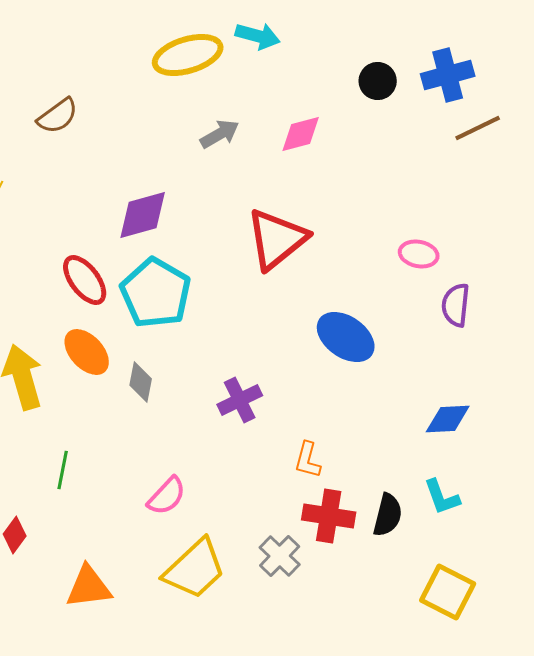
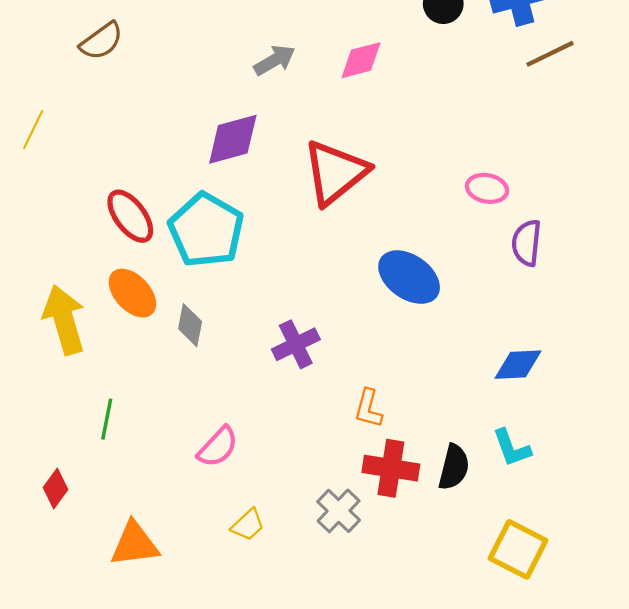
purple diamond: (143, 215) -> (233, 139), moved
yellow trapezoid: (195, 569) -> (248, 525), size x0.5

